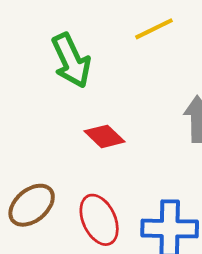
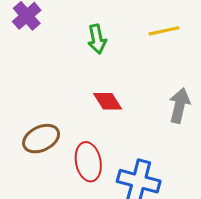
green arrow: (71, 61) -> (97, 39), size x0.7

